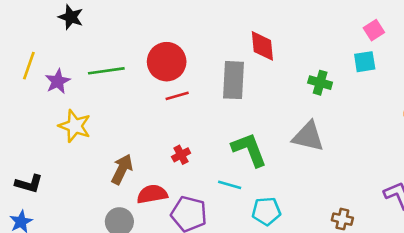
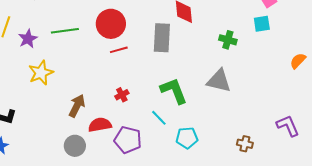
yellow star: (75, 126) -> (41, 73), turned 30
cyan line: (230, 185) -> (159, 118), turned 30

